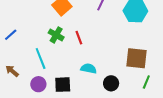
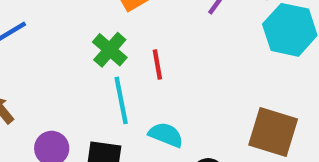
cyan line: (41, 59) -> (121, 100), moved

